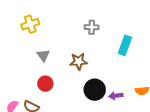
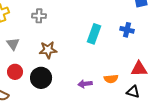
gray cross: (92, 27) -> (39, 16), moved
black circle: (95, 90) -> (41, 78), moved

